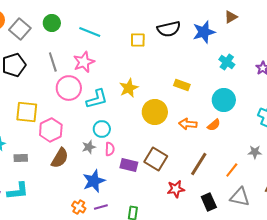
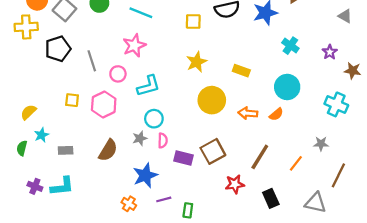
gray line: (53, 62) -> (92, 61), moved
pink circle: (69, 88) -> (118, 74), size x0.6
yellow star: (129, 88) -> (197, 62), moved
yellow square: (27, 112) -> (72, 100), size x0.6
pink hexagon: (51, 130) -> (104, 104), moved
brown square: (156, 159) -> (213, 151), turned 30
gray triangle: (240, 197) -> (316, 203), moved
purple line: (101, 207) -> (164, 199), moved

